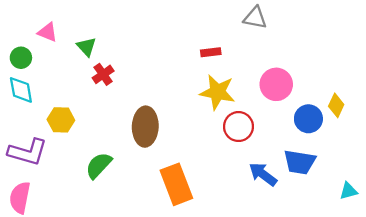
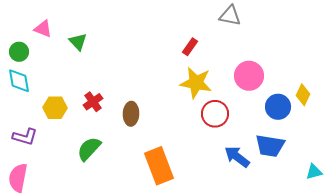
red rectangle: (211, 52) -> (190, 47), turned -48
red cross: (103, 74) -> (93, 102), moved
brown ellipse: (145, 127) -> (131, 114), size x0.7
purple L-shape: (28, 152) -> (25, 137), size x0.7

